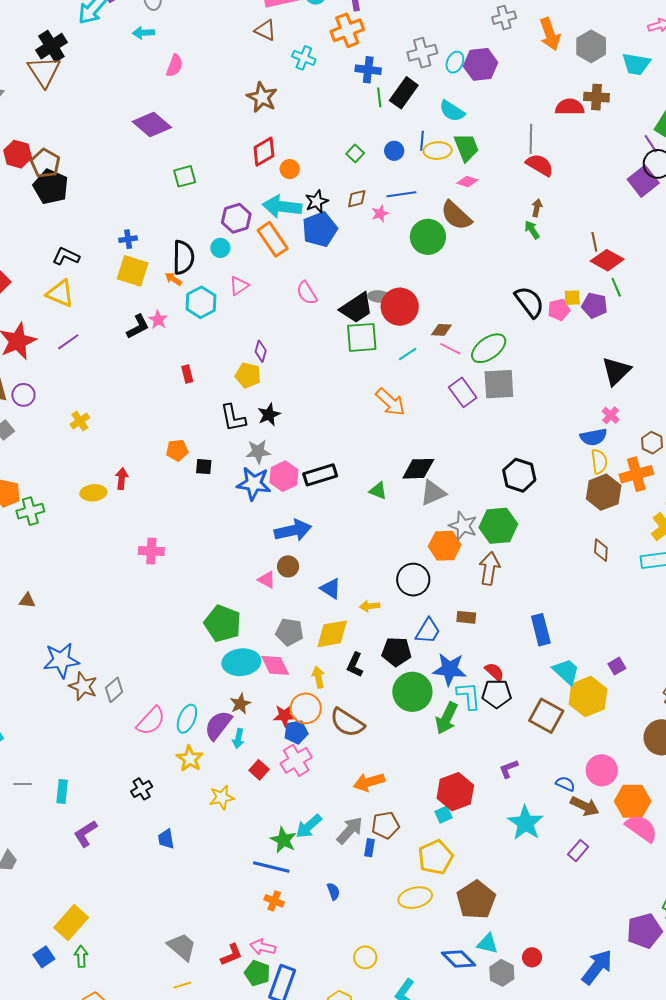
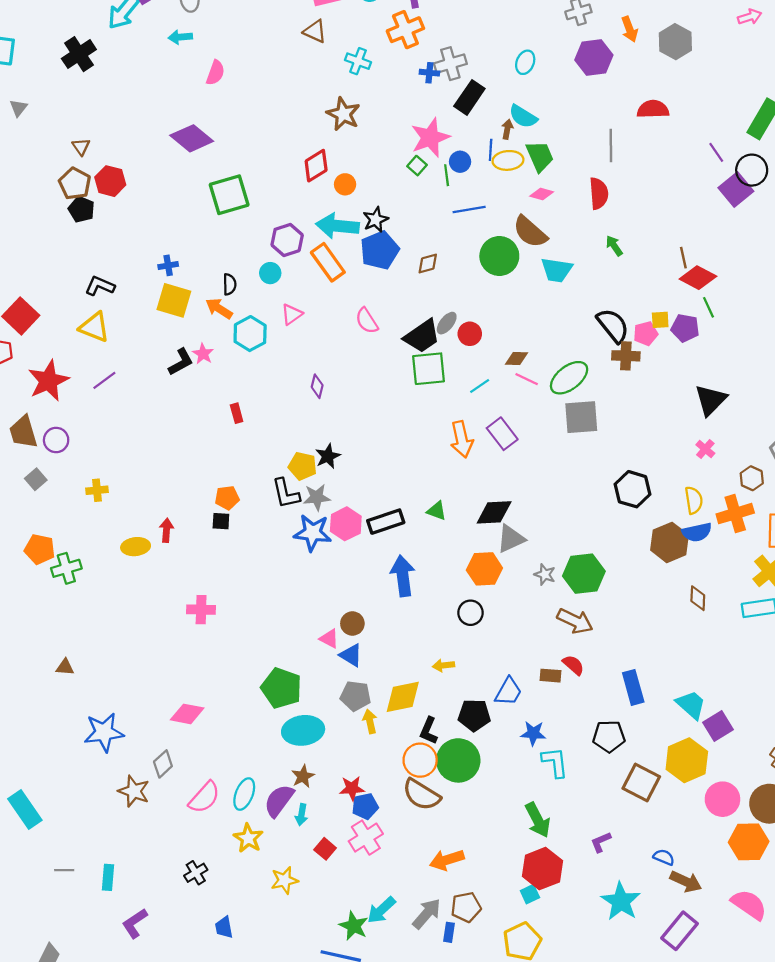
orange arrow: (550, 34) -> (629, 29), size x0.7
gray cross: (422, 53) -> (450, 64), moved
purple hexagon: (481, 64) -> (594, 58), moved
cyan trapezoid: (636, 64) -> (557, 270), moved
blue cross: (368, 70) -> (429, 73), size x0.7
brown triangle: (44, 72) -> (81, 147), moved, size x0.5
brown star: (262, 97) -> (343, 114), moved
green line: (379, 97) -> (447, 175), moved
brown cross: (596, 97) -> (626, 356), moved
purple line: (651, 144) -> (716, 152), moved
red hexagon: (18, 154) -> (110, 181), moved
red semicircle: (540, 165) -> (599, 193), moved, turned 56
green square: (185, 176) -> (229, 195), size x1.6
black pentagon: (51, 187) -> (81, 209), size x0.7
brown diamond: (357, 199) -> (428, 263), moved
brown arrow: (537, 208) -> (507, 129), moved
pink star: (380, 213) -> (430, 138), moved, size x2.0
black semicircle: (183, 257) -> (230, 284), size x0.6
orange arrow: (173, 279) -> (219, 309), size x1.4
gray ellipse: (379, 297) -> (447, 323), turned -55
red circle: (400, 307) -> (470, 334), size x0.6
yellow pentagon: (248, 375) -> (303, 466), moved
purple rectangle: (463, 392) -> (502, 434), moved
orange arrow: (390, 402) -> (462, 439), turned 36
black L-shape: (233, 418) -> (286, 493), moved
yellow cross: (80, 421) -> (97, 490), moved, turned 30
blue semicircle: (594, 437) -> (697, 532), moved
black square: (204, 467) -> (221, 521), moved
black hexagon: (519, 475) -> (633, 489), moved
green triangle: (378, 491) -> (437, 511), moved
brown hexagon: (604, 492) -> (669, 542), moved
gray star: (463, 526) -> (545, 575), size x0.7
blue arrow: (293, 530) -> (403, 576), moved, turned -84
orange hexagon: (445, 546) -> (484, 569), moved
brown arrow: (489, 568) -> (575, 621), turned 108
black circle: (413, 580) -> (471, 613), moved, size x0.7
blue triangle: (331, 589) -> (351, 655), moved
pink diamond: (275, 665) -> (187, 714), moved, turned -52
purple square: (617, 666) -> (718, 726), size x1.5
blue star: (450, 669) -> (533, 733), size x0.7
cyan trapezoid: (566, 671) -> (691, 705), moved
red semicircle: (494, 672) -> (573, 665), moved
yellow arrow: (318, 677) -> (370, 721), moved
brown star: (83, 686) -> (134, 791), moved
green circle: (412, 692) -> (458, 760), moved
black pentagon: (497, 694) -> (609, 736), moved
orange circle: (306, 708) -> (420, 760), moved
green arrow: (447, 718) -> (538, 820), moved, turned -52
pink circle: (602, 770) -> (722, 799), moved
orange hexagon: (633, 801) -> (749, 842), moved
purple rectangle: (578, 851) -> (680, 931), size x1.6

